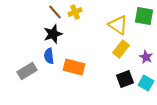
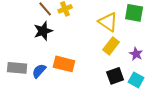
blue semicircle: (49, 56) -> (39, 71), moved, turned 49
gray rectangle: (27, 71) -> (17, 68), turned 36

